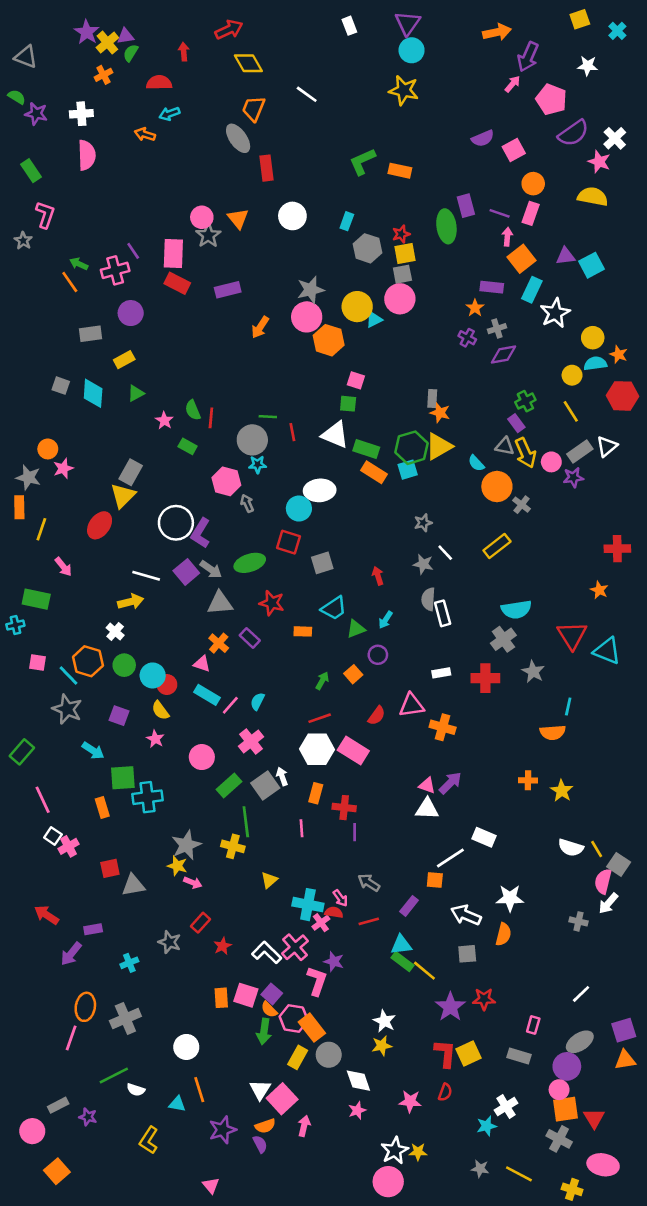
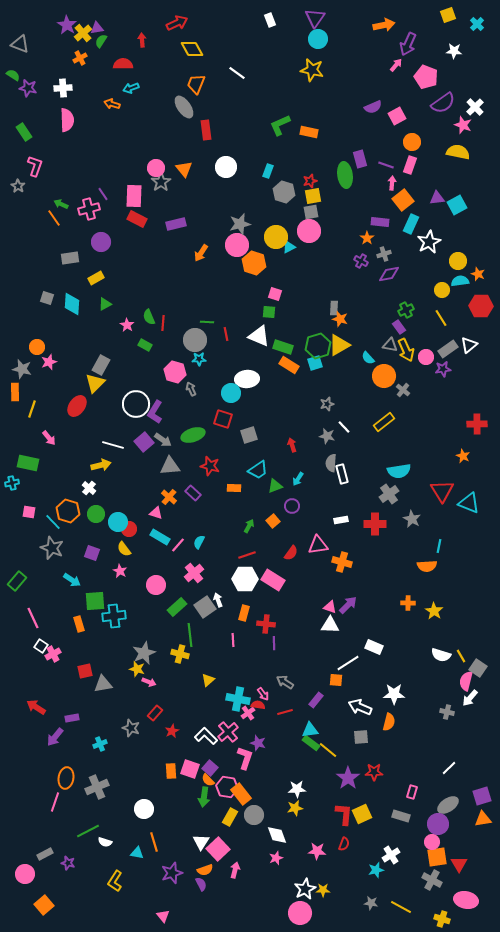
white star: (384, 1021) -> (297, 789), turned -30

